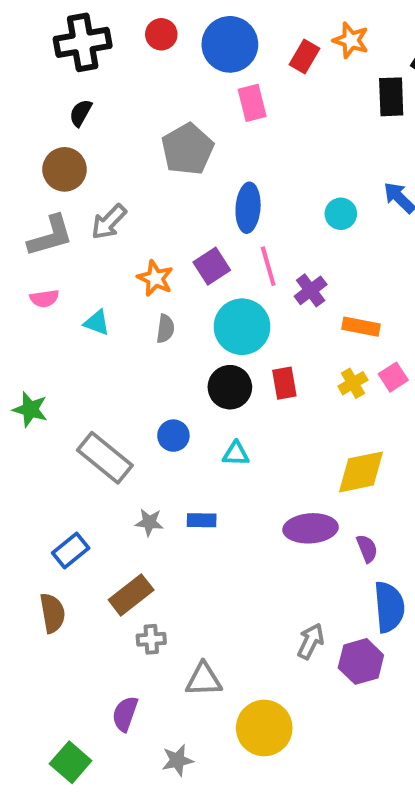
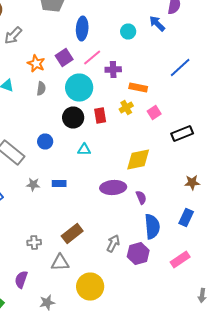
pink line: (268, 266) -> (92, 58), turned 66
purple cross: (311, 290) -> (113, 70), turned 35
yellow cross: (353, 383) -> (126, 108), moved
cyan triangle: (236, 454) -> (84, 150), moved
brown rectangle: (131, 595) -> (72, 234), moved

